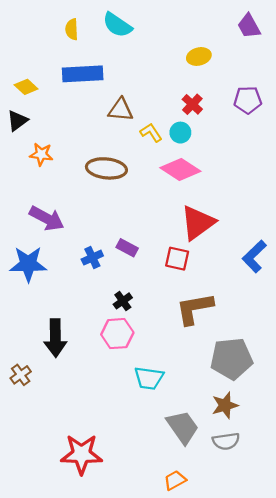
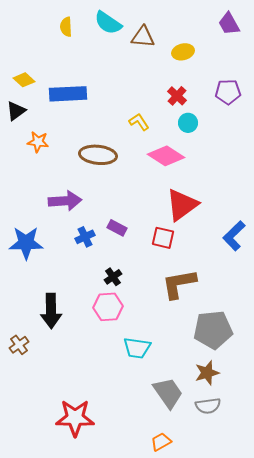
blue rectangle: (83, 74) -> (68, 94), moved
brown triangle: (121, 110) -> (143, 37), moved
cyan circle: (180, 133) -> (188, 123), moved
purple arrow: (47, 218) -> (65, 201), moved, turned -32

